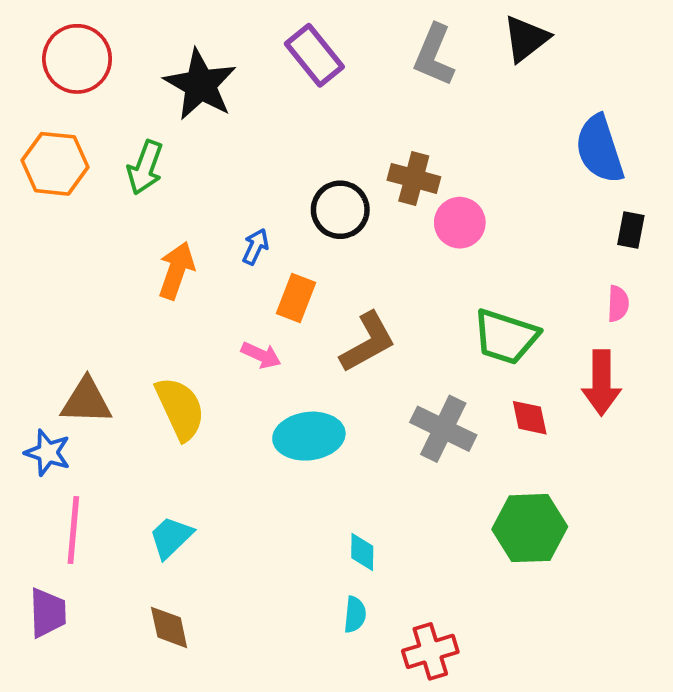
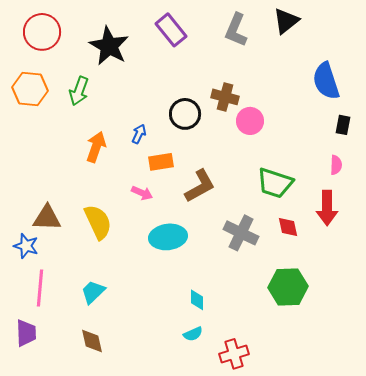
orange rectangle: (296, 298) -> (161, 162), turned 60
cyan semicircle: (355, 615) -> (193, 334), turned 60

